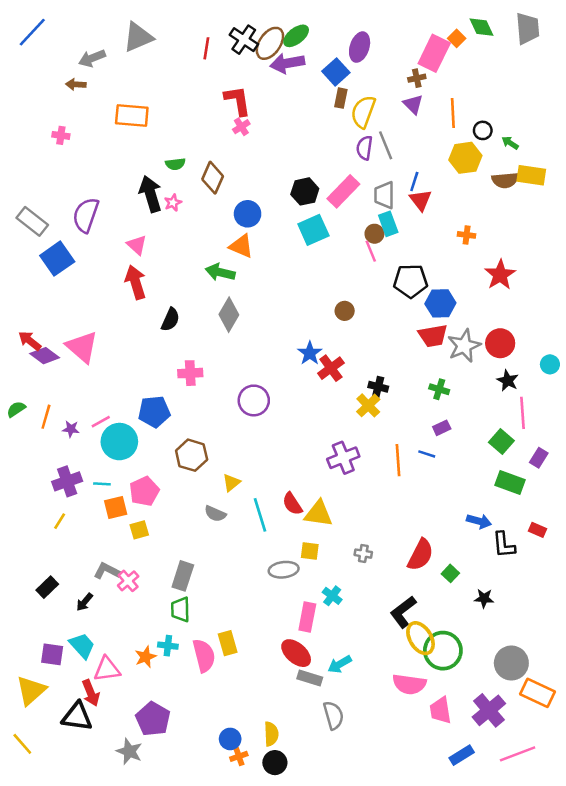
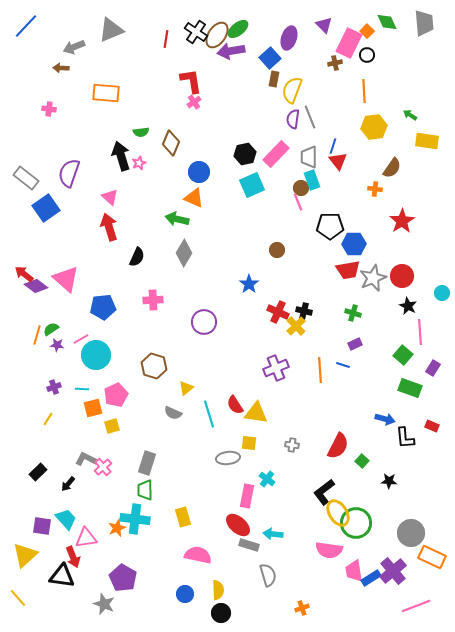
purple triangle: (413, 104) -> (324, 25), moved
black circle: (483, 130) -> (367, 55), moved
brown semicircle: (505, 180) -> (392, 168), moved, turned -50
red cross: (331, 368) -> (278, 312), moved, turned -30
green semicircle: (16, 409) -> (51, 329), moved
blue pentagon: (154, 412) -> (103, 307), moved
purple cross: (67, 481) -> (54, 387), size x0.6
cyan cross: (168, 646) -> (135, 519), size x1.8
pink semicircle: (204, 656) -> (198, 555), moved, turned -64
cyan arrow: (340, 664) -> (273, 534), turned 36
blue rectangle: (462, 755) -> (371, 578), moved
orange cross: (239, 756) -> (302, 608), moved

